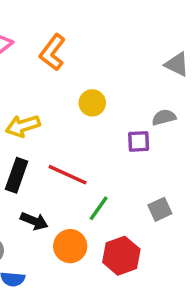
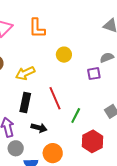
orange L-shape: (52, 52) -> (37, 28), turned -30
red line: (68, 175) -> (55, 98), turned 50
orange circle: (70, 246) -> (53, 153), moved

